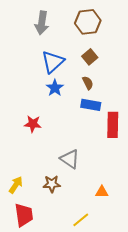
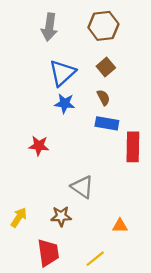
blue star: (55, 88) -> (65, 103), turned -30
red trapezoid: (24, 215) -> (48, 253), moved

